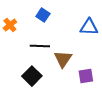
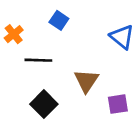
blue triangle: (89, 27) -> (122, 37), turned 36
black line: (40, 46) -> (38, 60), moved

